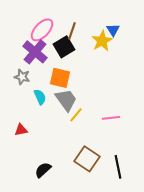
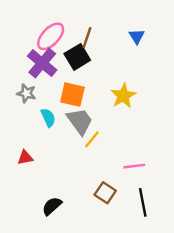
yellow star: (102, 41) -> (123, 96), moved
pink line: (111, 118) -> (134, 166), moved
brown square: (87, 159) -> (105, 193), size x0.7

